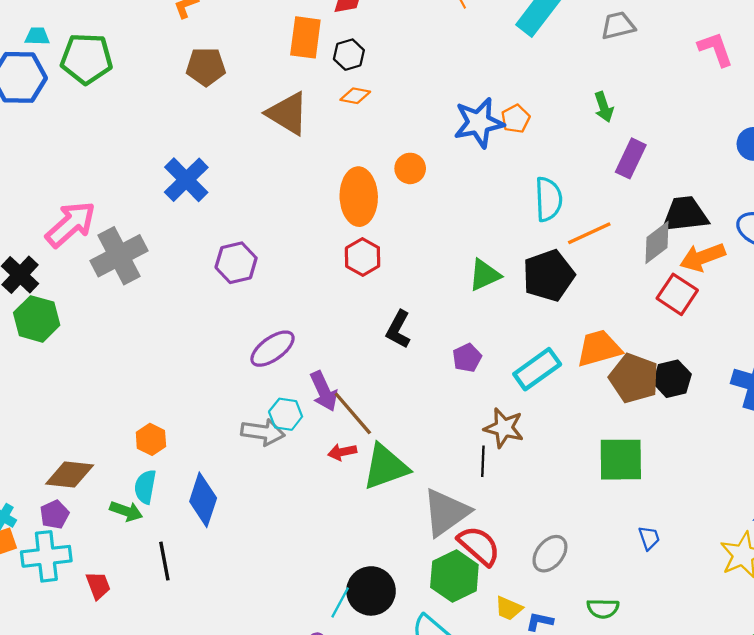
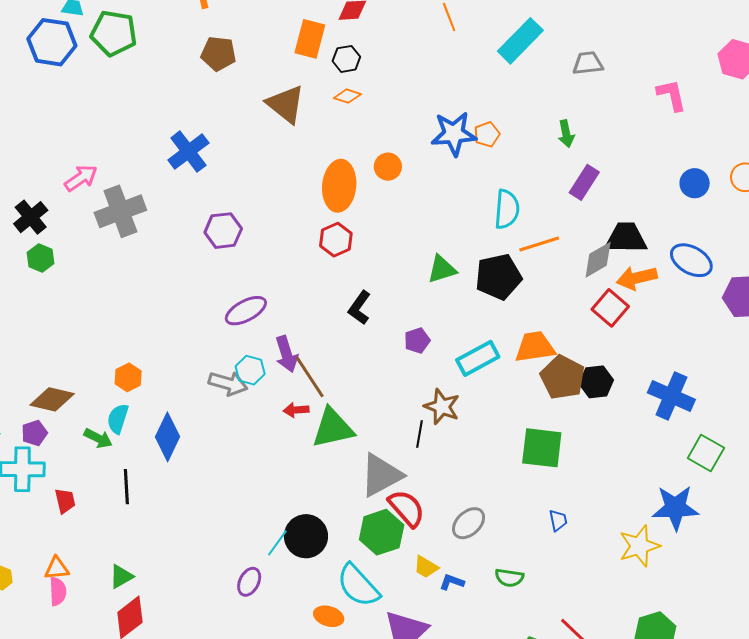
pink arrow: (71, 224) -> (81, 178), size x0.7
green hexagon: (37, 319) -> (40, 258), size x0.7

